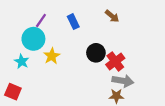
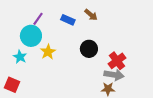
brown arrow: (112, 16) -> (91, 15), moved
blue rectangle: (73, 22) -> (68, 20), turned -40
red cross: (115, 61) -> (117, 61), moved

